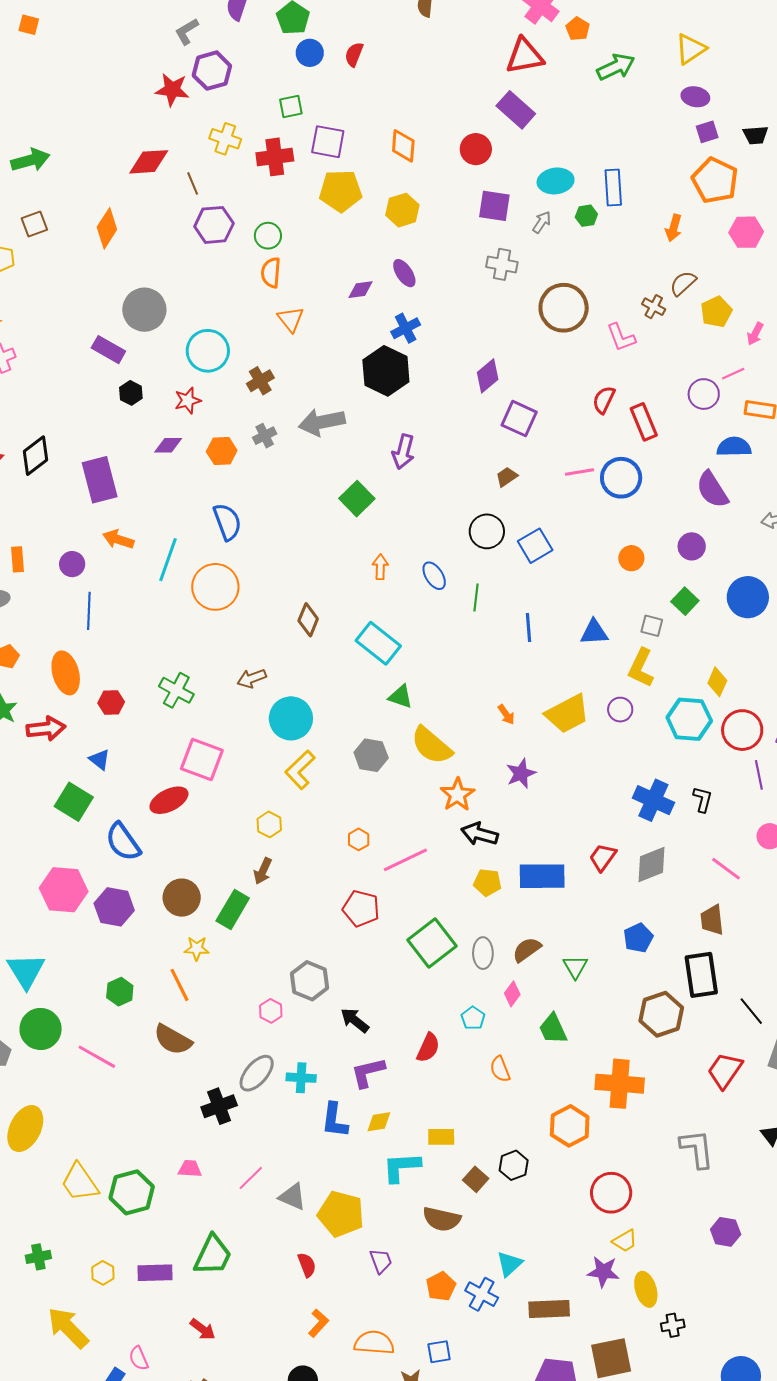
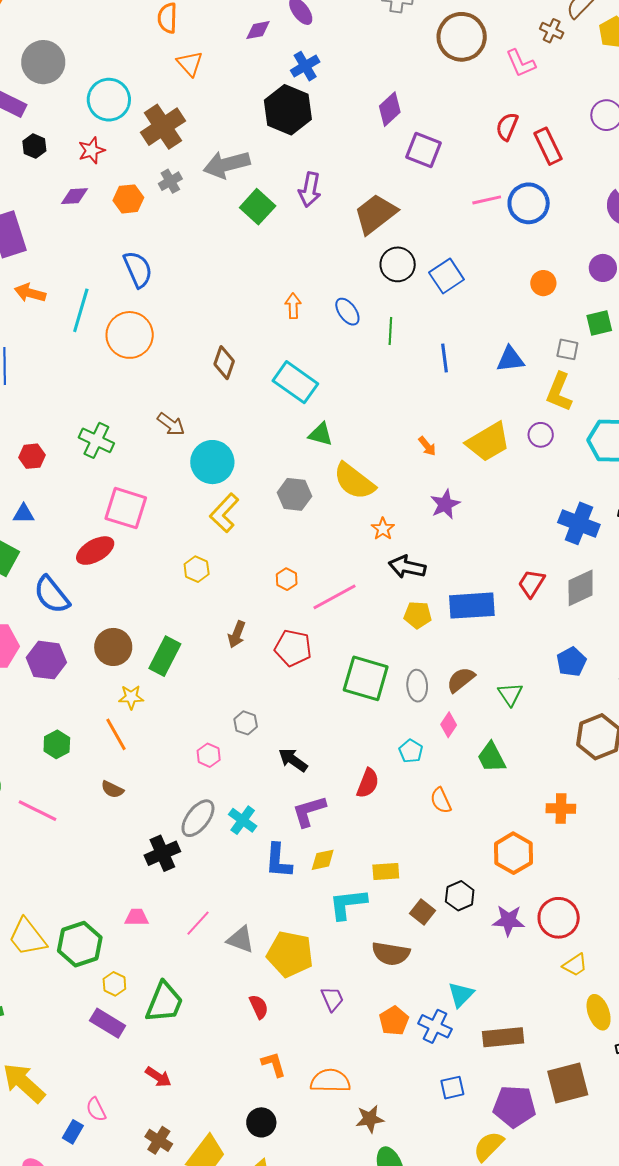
brown cross: (260, 381) -> (163, 127), size x1.6
brown trapezoid: (507, 477) -> (376, 214), moved, size x2.0
green square: (357, 499) -> (258, 207), moved
green square: (685, 601) -> (599, 323), turned 36
brown arrow: (252, 678) -> (171, 424), turned -120
blue triangle: (100, 760) -> (24, 514), turned -35
orange star: (457, 795) -> (383, 529), size x0.7
brown arrow: (263, 871) -> (237, 634), moved
green square: (432, 943) -> (366, 678), turned -33
gray hexagon: (310, 981) -> (246, 723), size x0.6
brown semicircle: (173, 1040) -> (112, 789), size x0.6
cyan cross: (301, 1078) -> (243, 820), turned 36
orange cross: (620, 1084) -> (561, 808), size x0.6
purple star: (603, 1272) -> (508, 921), moved
yellow hexagon: (103, 1273) -> (114, 984), moved
purple rectangle: (155, 1273) -> (108, 1023), turned 36
orange L-shape: (318, 1323) -> (274, 1064), turned -56
blue square: (439, 1352) -> (452, 1088), moved

